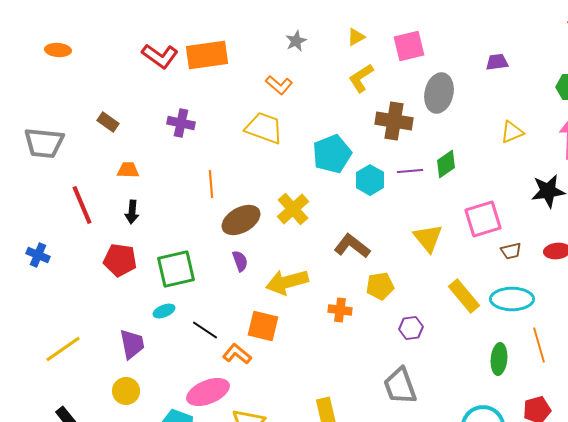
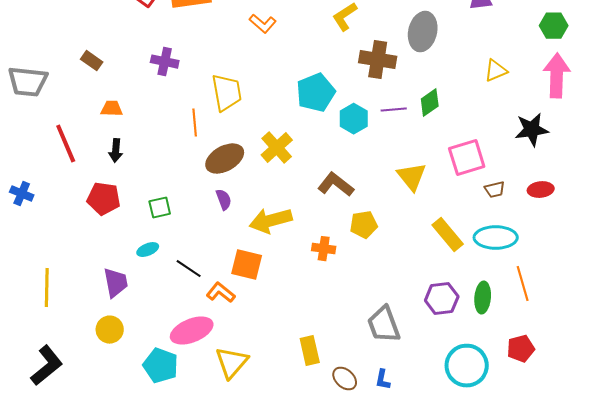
yellow trapezoid: (264, 128) -> (227, 93), moved, turned 60
green square: (176, 269) -> (160, 208), size x0.6
purple hexagon: (411, 328) -> (442, 299), moved, size x1.4
yellow line: (63, 349) -> (47, 288), turned -54

